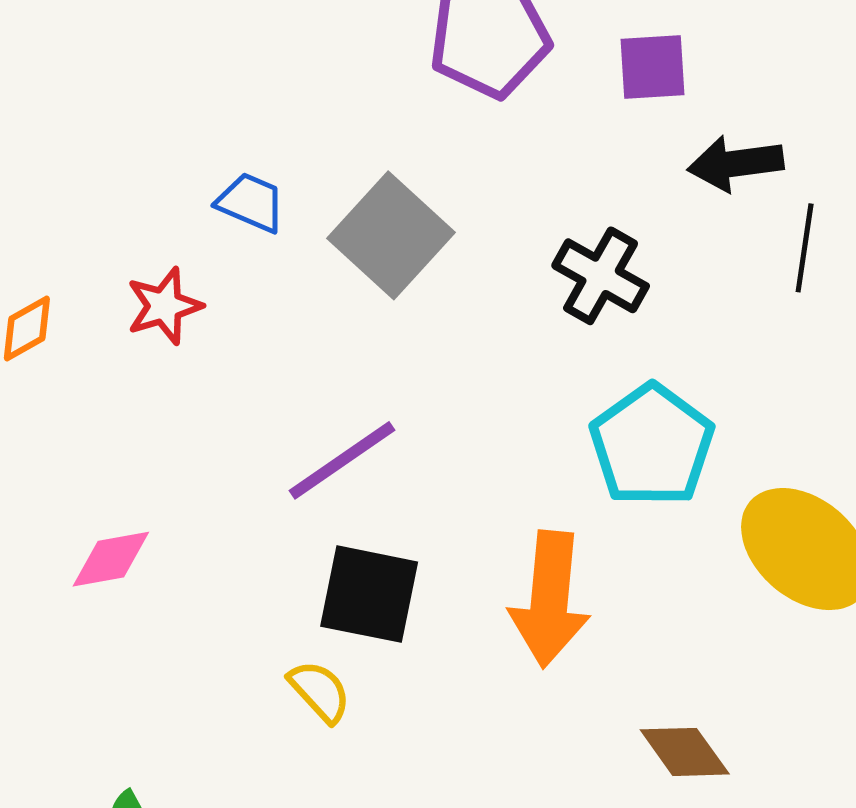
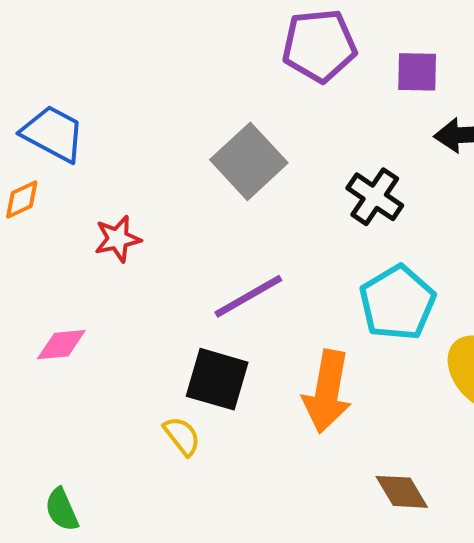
blue trapezoid: (251, 202) -> (53, 134), moved, size x1.5
red star: (164, 306) -> (118, 239), moved
purple line: (342, 460) -> (248, 296), moved

